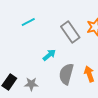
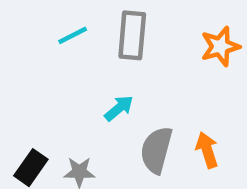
gray rectangle: (70, 32) -> (132, 35), moved, turned 40

